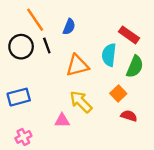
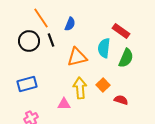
orange square: (118, 94) -> (103, 85), moved
yellow arrow: (81, 102) -> (80, 88), turned 40

